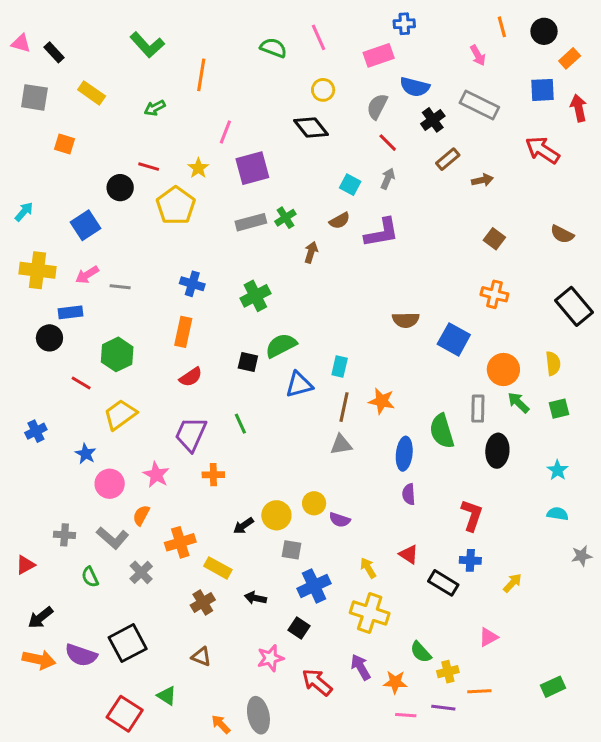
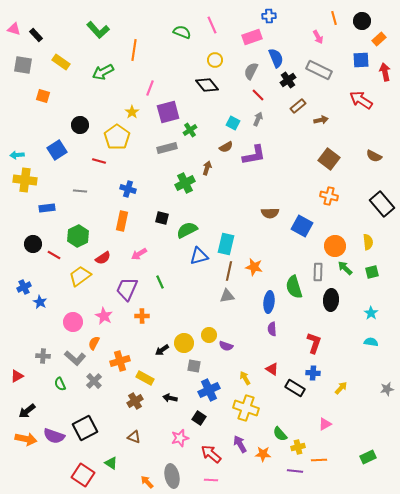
blue semicircle: (415, 87) -> (276, 58), turned -126
green arrow: (155, 108) -> (103, 72), size x1.5
red line: (149, 167) -> (99, 161), moved
cyan arrow: (24, 212) -> (17, 155), moved, turned -136
green cross: (285, 218) -> (190, 130), moved
brown square: (494, 239) -> (329, 159), size x1.5
pink arrow: (87, 275) -> (139, 254), moved
green cross: (255, 296) -> (185, 183), moved
black circle: (49, 338) -> (33, 244), moved
black square: (248, 362) -> (162, 218), moved
cyan rectangle: (340, 366) -> (226, 244), size x1.5
red semicircle: (191, 377) -> (103, 258), moved
blue star: (86, 454) -> (40, 302), moved
gray star: (582, 556) -> (387, 389), moved
pink line: (406, 715) -> (211, 480), moved

